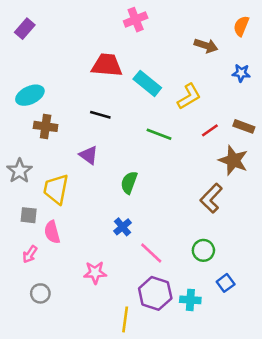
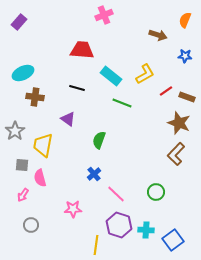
cyan rectangle: (147, 83) -> (111, 76), moved
red line: (210, 130) -> (166, 91), moved
brown L-shape: (211, 198) -> (176, 154), moved
blue square: (226, 283) -> (173, 240), moved, size x1.5

